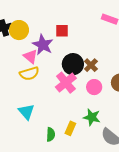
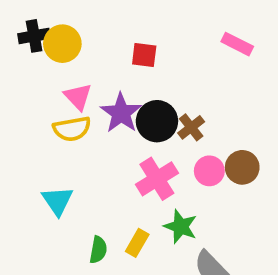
purple star: (43, 45) -> (121, 113), moved
pink cross: (66, 83) -> (157, 179), moved
pink circle: (94, 87) -> (209, 171), moved

